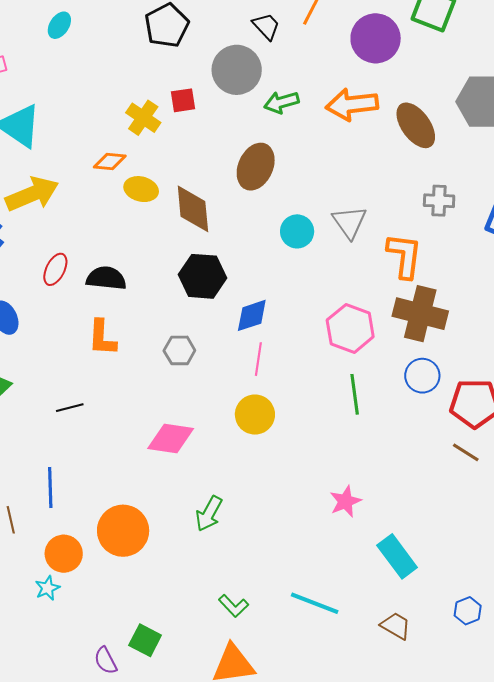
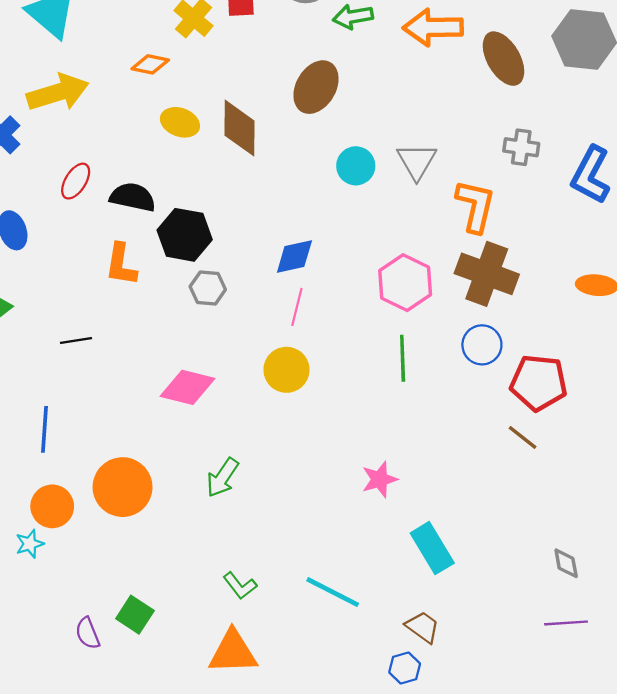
yellow ellipse: (141, 189) -> (180, 122), moved
black hexagon: (202, 276) -> (185, 235), moved
blue hexagon: (468, 611) -> (405, 668), moved

